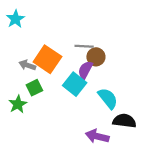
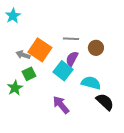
brown circle: (96, 57) -> (96, 48), moved
cyan semicircle: (108, 98) -> (91, 83), turned -36
black semicircle: (124, 121) -> (105, 102), turned 36
purple arrow: (97, 136) -> (61, 105), moved, turned 36

